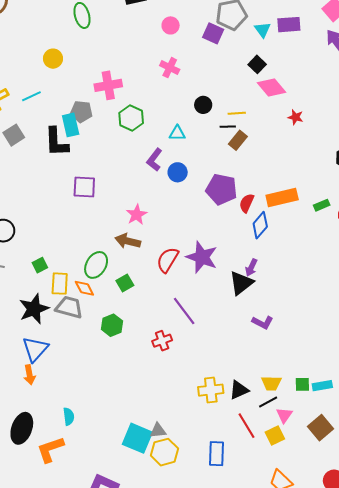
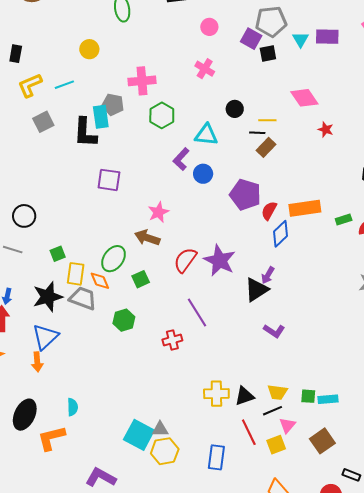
black square: (257, 64) -> (268, 53), moved, turned 30
cyan triangle: (177, 133) -> (206, 135), size x1.4

